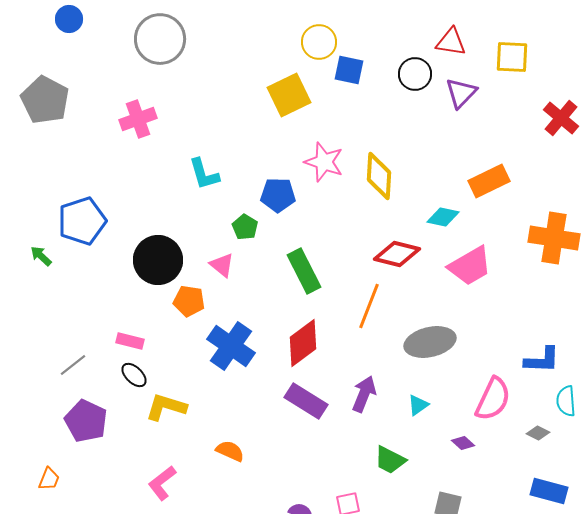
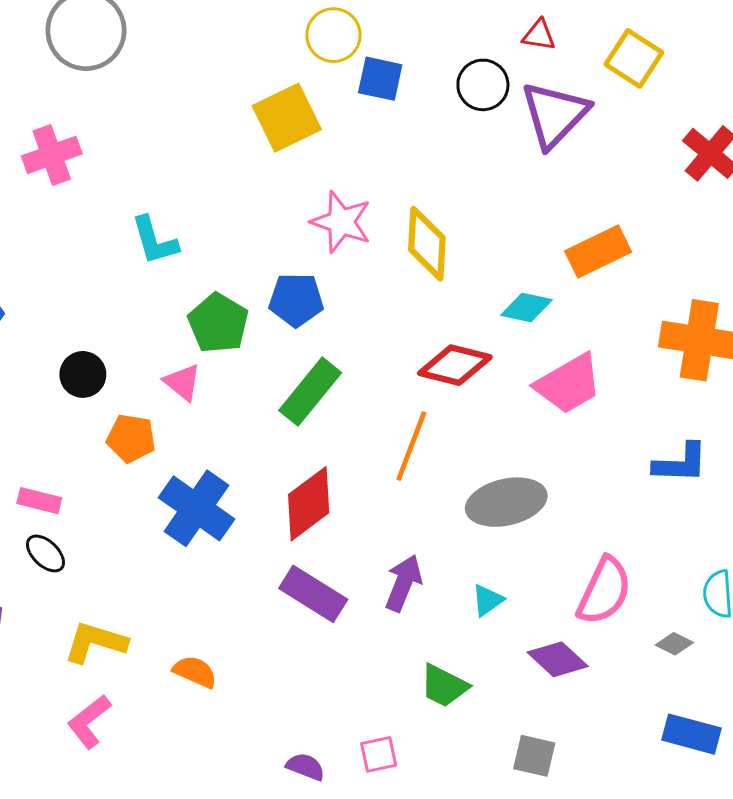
red triangle: (451, 42) -> (539, 35), size x0.7
yellow square: (512, 57) -> (634, 58), turned 30
purple triangle: (461, 93) -> (555, 114), size x1.4
blue pentagon: (278, 195) -> (296, 300), moved
green pentagon: (245, 227) -> (218, 323), size x1.5
black circle: (158, 260) -> (83, 374), size x0.6
green rectangle: (304, 271) -> (310, 392), turned 66
blue L-shape: (542, 360) -> (681, 463), moved
yellow L-shape: (166, 407) -> (95, 642), moved
purple diamond: (463, 443) -> (558, 659), size x1.6

